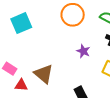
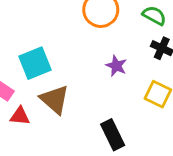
cyan square: (21, 23) -> (35, 63), moved

